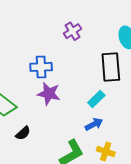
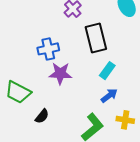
black rectangle: (111, 67) -> (96, 38), moved

